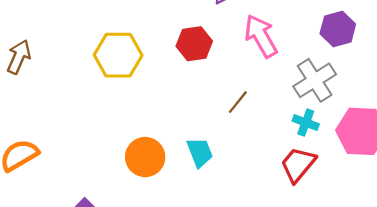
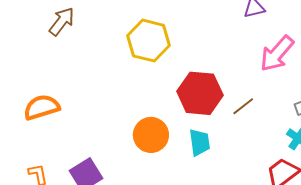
pink arrow: (261, 36) -> (277, 54), turned -123
red hexagon: (194, 44) -> (200, 93), moved, size x1.4

